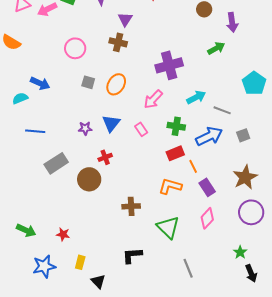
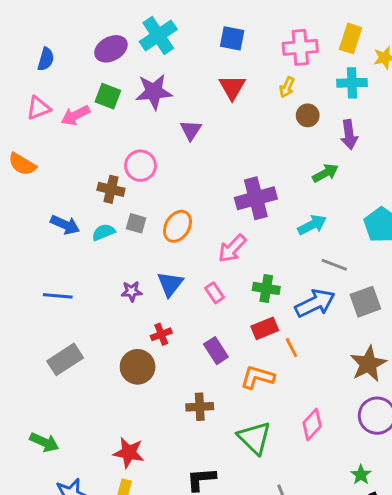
brown cross: (118, 42) -> (111, 189), moved
pink circle: (75, 48) -> (141, 166), moved
cyan arrow: (196, 97) -> (312, 225), moved
cyan semicircle: (20, 98) -> (104, 232), moved
gray square: (243, 135) -> (365, 302), size x1.5
gray rectangle: (56, 163) -> (65, 359), moved
purple rectangle: (207, 187) -> (216, 351), moved
red star: (63, 234) -> (129, 453), moved, size x1.5

